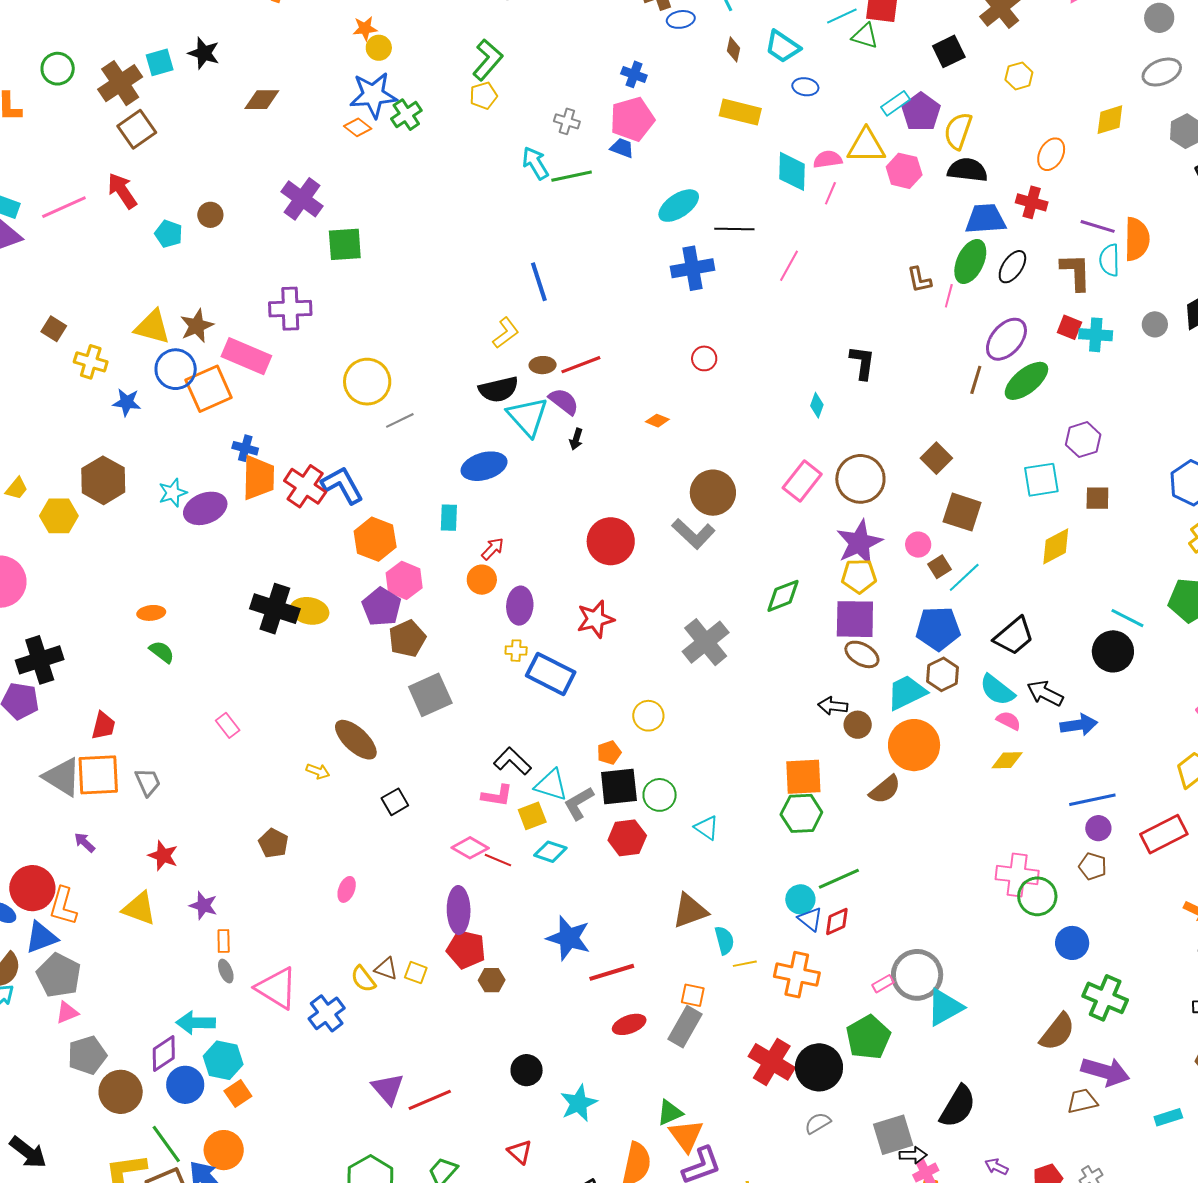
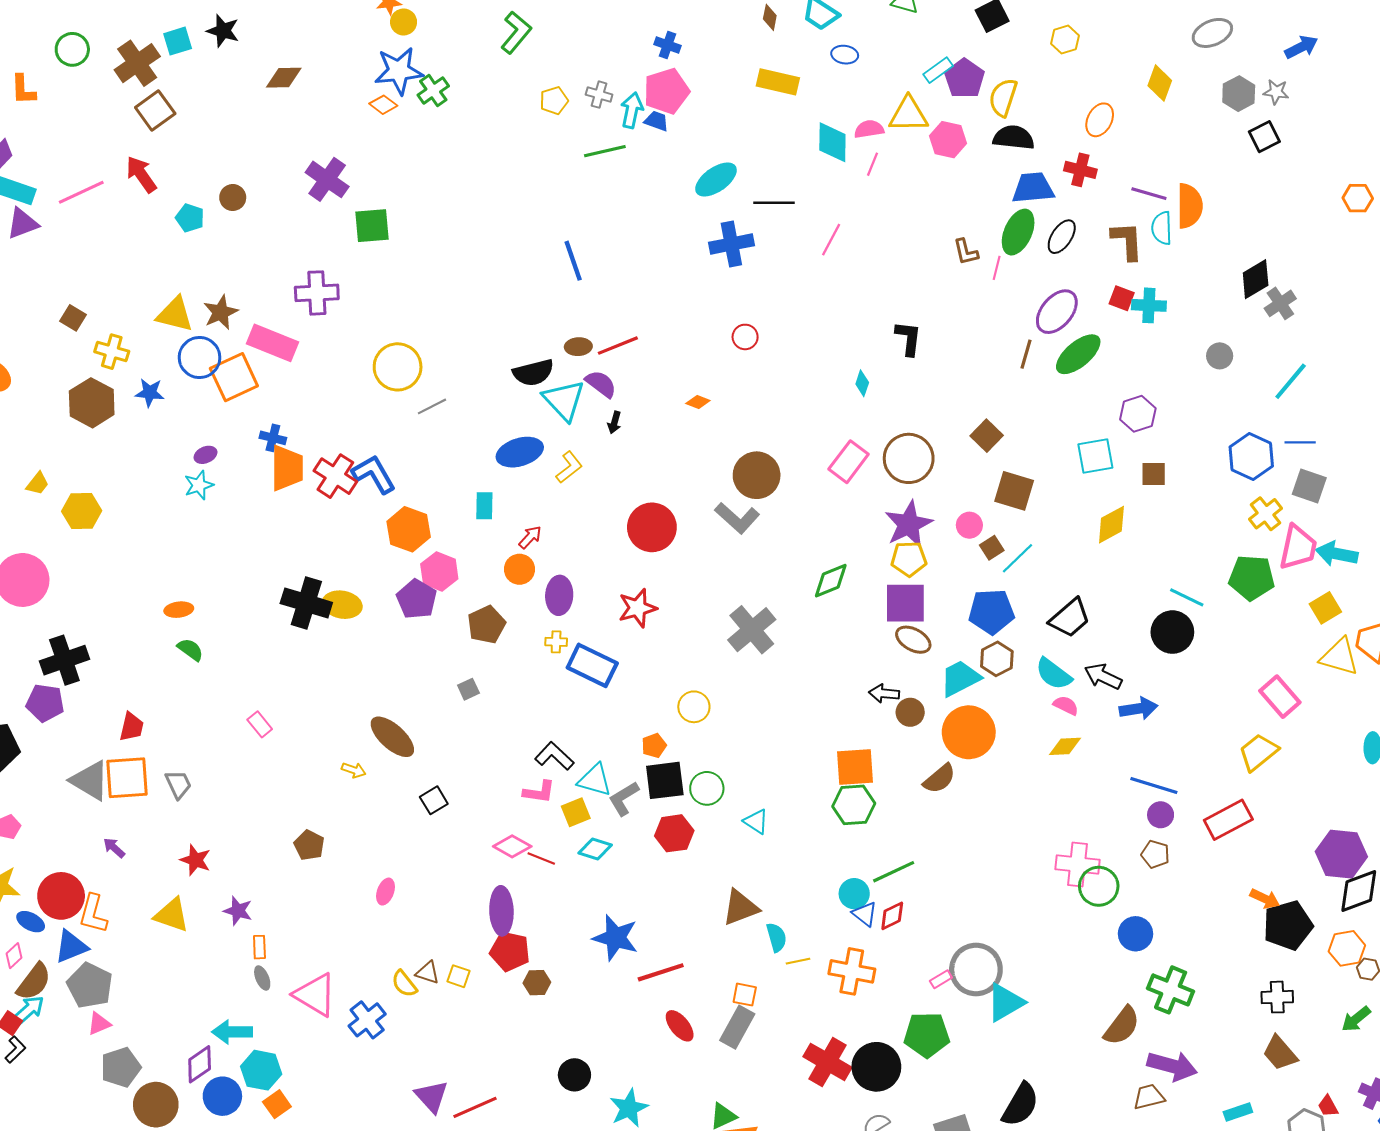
yellow pentagon: (483, 96) -> (554, 101), moved
yellow diamond: (1110, 120) -> (1160, 83), turned -52
cyan arrow: (535, 163) -> (632, 110), moved, turned 44
gray circle: (1155, 324) -> (1220, 356), moved
yellow L-shape: (506, 333) -> (569, 467), moved
brown hexagon: (103, 480) -> (92, 403), moved
purple ellipse: (205, 508) -> (206, 455), moved, size x0.5
brown pentagon: (407, 639) -> (486, 625), moved
gray square: (430, 695) -> (468, 689), size x0.5
blue line: (1092, 800) -> (1154, 786), turned 30
red ellipse: (629, 1024) -> (680, 1026), turned 72
green pentagon: (868, 1037) -> (927, 1035), turned 30

